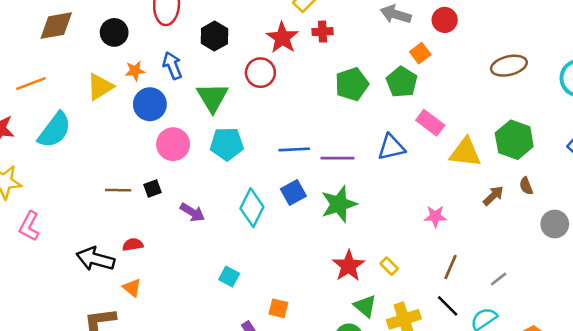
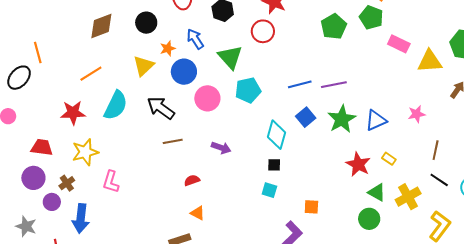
blue triangle: (391, 147) -> (376, 120), moved
black square: (152, 188) -> (274, 165), moved, turned 32
purple arrow: (192, 212) -> (221, 148), moved
black arrow: (95, 259) -> (161, 108), moved, turned 32

